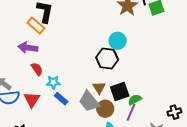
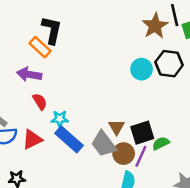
black hexagon: (107, 58) -> (169, 64), moved
blue rectangle: (61, 99) -> (69, 139), size x1.6
red triangle: (32, 100) -> (32, 140), turned 30
purple line: (131, 112) -> (141, 156), moved

